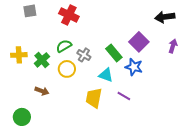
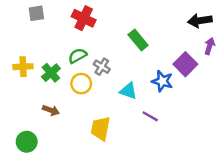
purple square: (139, 42) -> (185, 64), moved
purple arrow: (173, 46) -> (210, 46), moved
green rectangle: (114, 53) -> (138, 40), moved
yellow trapezoid: (94, 98) -> (101, 128), moved

